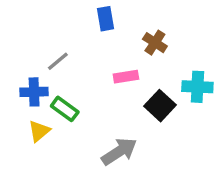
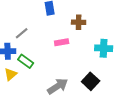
brown cross: (155, 43) -> (79, 22), turned -32
black square: (160, 106) -> (91, 81), moved

